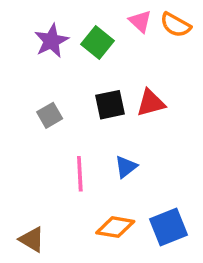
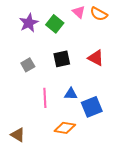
red triangle: (151, 103) -> (96, 58), moved, turned 42
blue triangle: (126, 167) -> (71, 94), turned 40
blue square: (169, 227) -> (92, 107), moved

